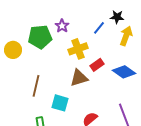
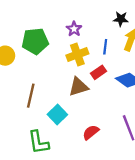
purple star: (62, 26) -> (74, 29), moved
blue line: (99, 28) -> (105, 47), moved, turned -32
cyan square: (60, 103) -> (57, 115), turned 30

